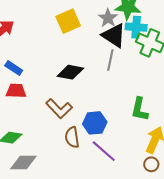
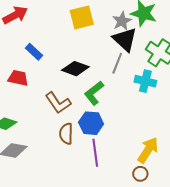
cyan cross: (136, 27) -> (145, 81), moved
blue rectangle: (14, 68) -> (34, 52), moved
green L-shape: (140, 109) -> (94, 93), moved, turned 30
purple line: (104, 151) -> (95, 153), turned 32

